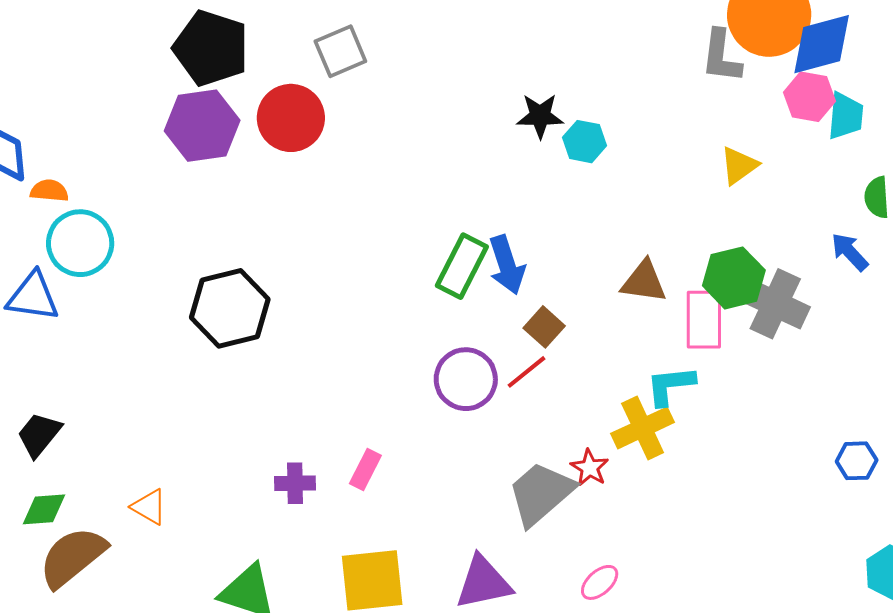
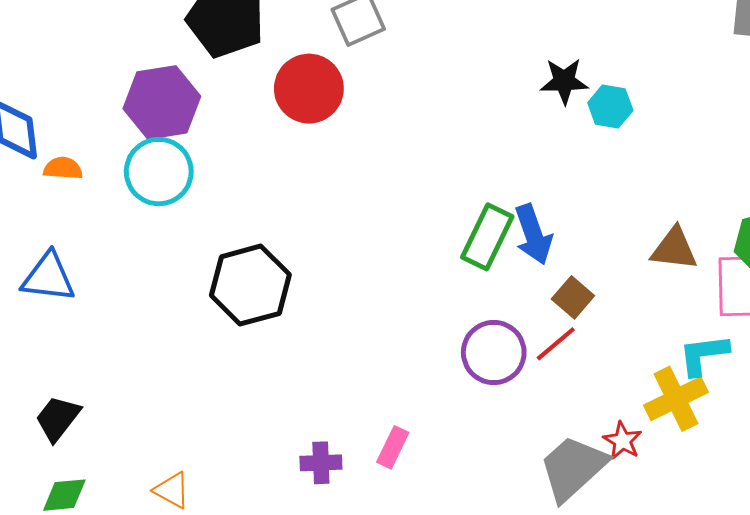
purple hexagon: (202, 126) -> (162, 102), moved
cyan circle: (80, 243) -> (159, 172), moved

